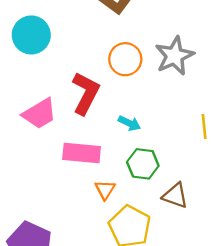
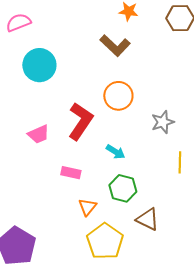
gray star: (174, 56) -> (163, 122), moved, size x0.7
pink trapezoid: (40, 114) -> (39, 134), size x0.7
pink rectangle: (82, 153) -> (71, 173), size x0.6

